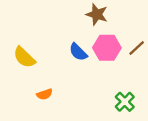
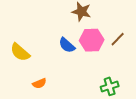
green cross: (125, 102) -> (110, 86), turned 30

